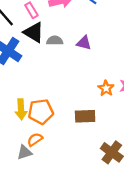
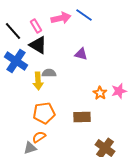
gray semicircle: (55, 41) -> (49, 73), moved
yellow arrow: (21, 109) -> (38, 81), moved

